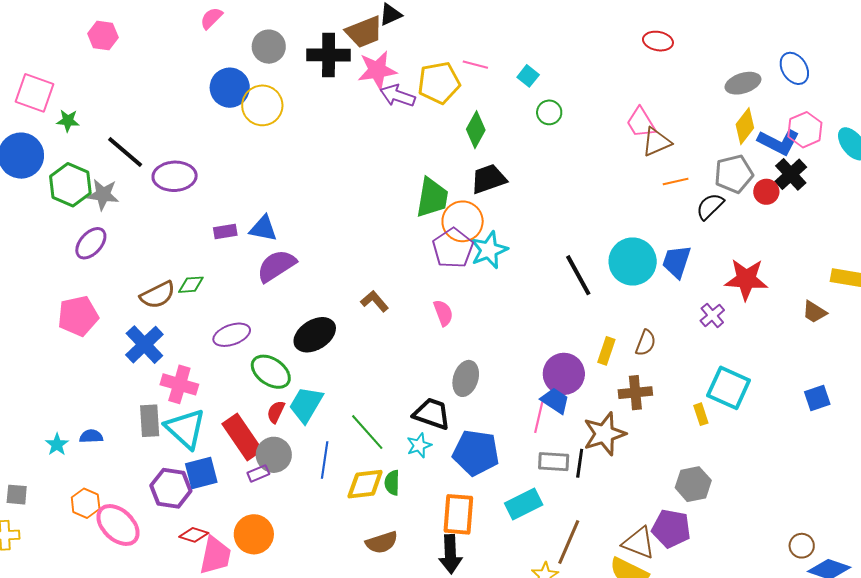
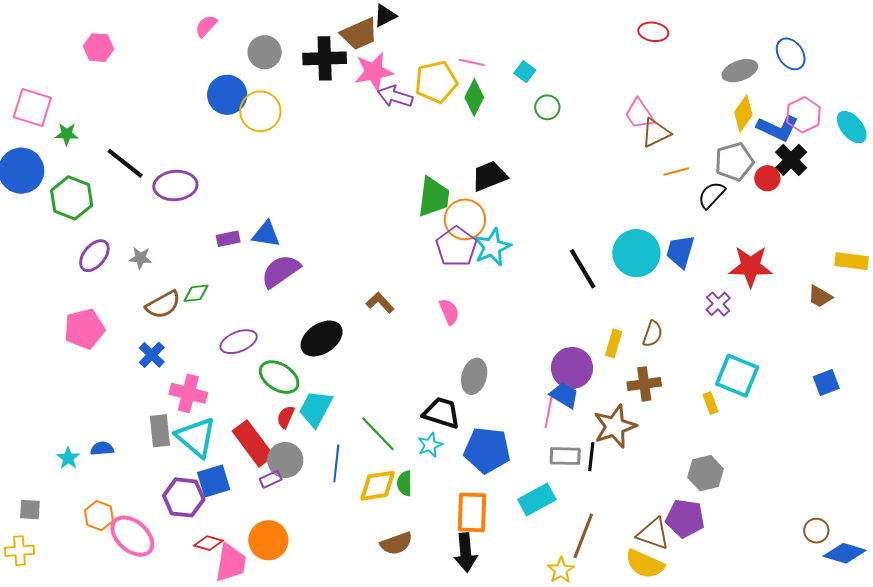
green diamond: (476, 130) -> (474, 97), moved
gray star: (103, 195) -> (140, 258), moved, size x0.7
blue cross: (144, 345) -> (152, 355), size x0.7

